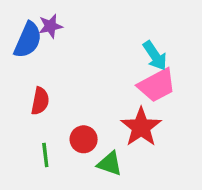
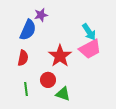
purple star: (50, 26) -> (41, 15), moved
blue semicircle: (28, 40) -> (28, 30), moved
red star: (141, 127) -> (60, 56), moved

